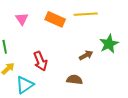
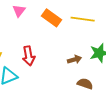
brown semicircle: (74, 80) -> (85, 84), moved

